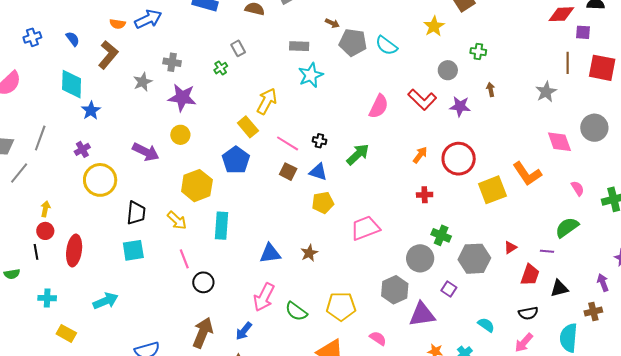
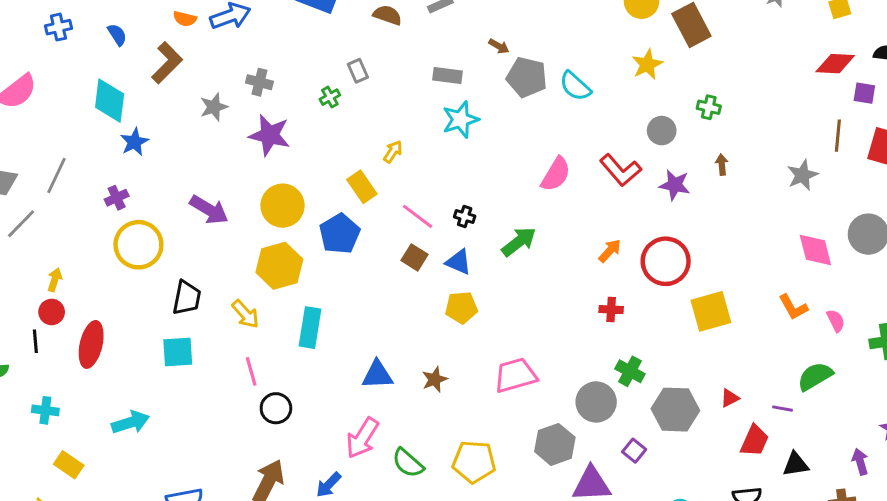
yellow arrow: (267, 101) -> (393, 152), size x0.6
yellow circle: (180, 135) -> (283, 206), moved, size x1.5
orange L-shape: (527, 174) -> (793, 307), moved, size x0.7
pink trapezoid: (365, 228) -> (515, 375), moved

